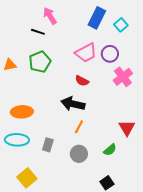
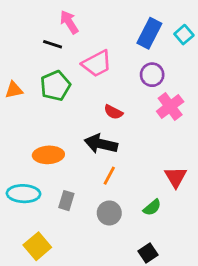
blue rectangle: (97, 18) -> (149, 33), moved
cyan square: (121, 25) -> (184, 35), moved
pink trapezoid: (86, 53) -> (97, 64), moved
orange ellipse: (22, 112) -> (48, 155), moved

